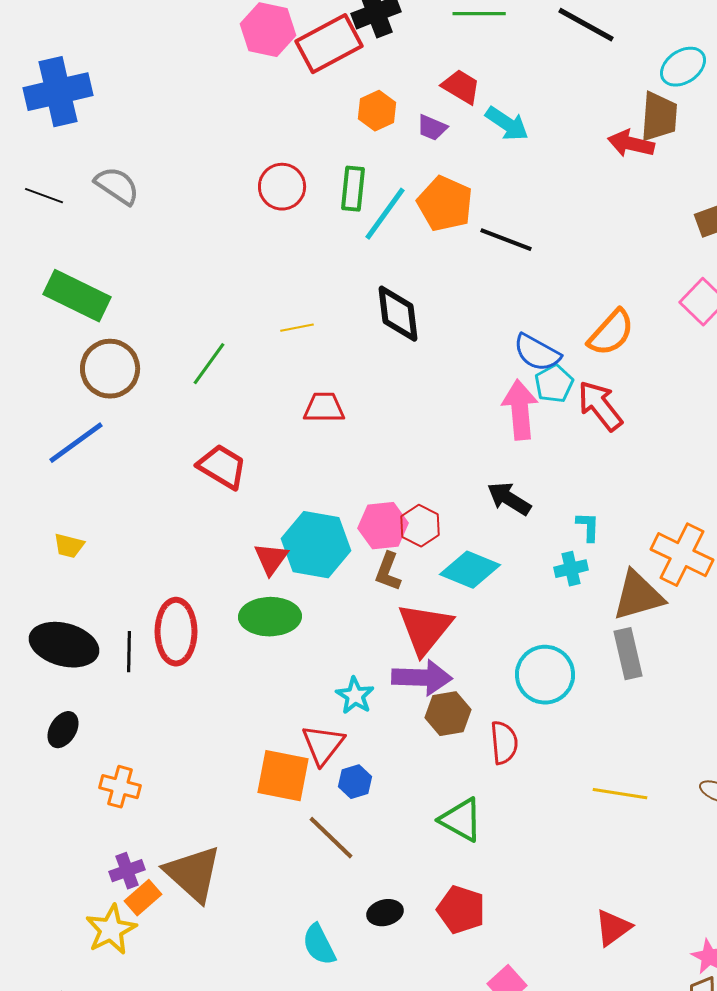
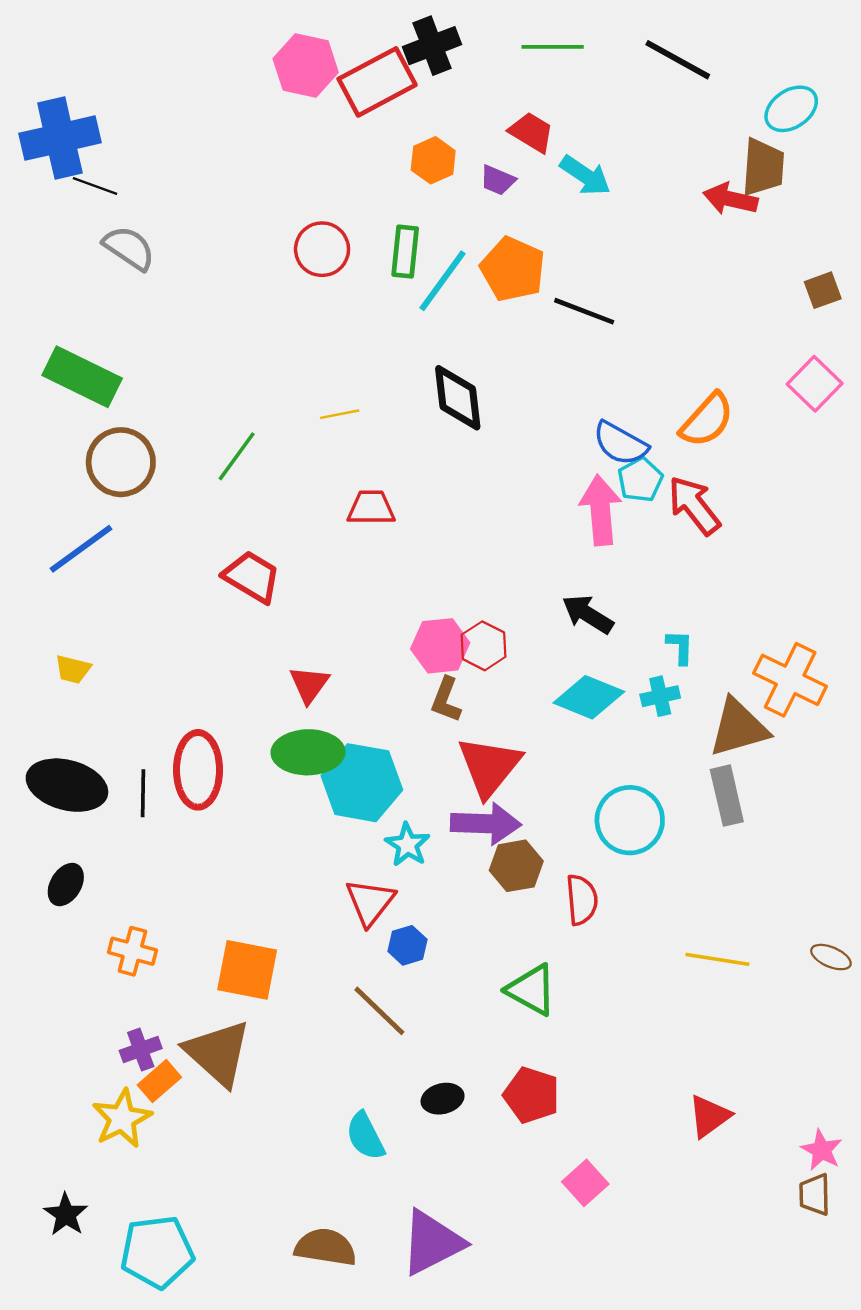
black line: (44, 196) -> (95, 186), moved
cyan hexagon: (316, 545) -> (362, 783), moved
cyan diamond: (470, 570) -> (589, 697), moved
orange square: (283, 776) -> (247, 970), moved

